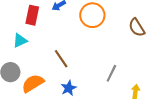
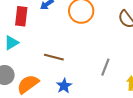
brown line: (61, 59) -> (54, 57), turned -36

